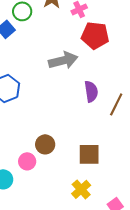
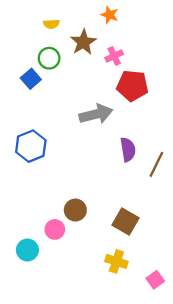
brown square: (89, 154) -> (126, 221), turned 30
yellow cross: (81, 189) -> (116, 261), turned -30

